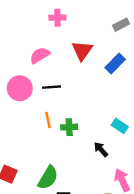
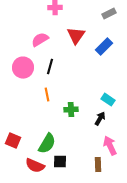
black line: (52, 87) -> (50, 67), turned -70
green cross: (69, 127) -> (71, 110), moved
black arrow: (101, 149) -> (100, 119), moved, turned 72

